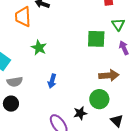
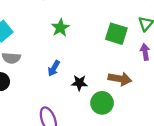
green star: (39, 48) -> (60, 28), moved
black star: (80, 113) -> (79, 83), moved

